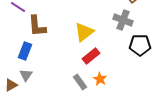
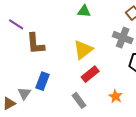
blue rectangle: (25, 51) -> (43, 81), moved
orange star: (100, 79) -> (116, 96), moved

